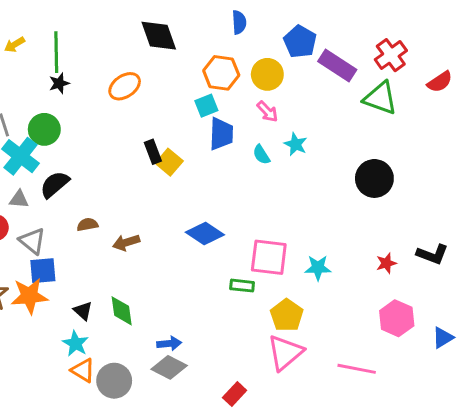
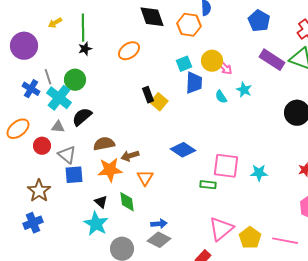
blue pentagon: (300, 42) -> (259, 21), moved
purple rectangle: (337, 65) -> (272, 60), moved
orange hexagon: (221, 73) -> (189, 25), moved
yellow circle: (267, 74) -> (212, 61), moved
brown semicircle: (87, 225) -> (104, 144), size x1.5
orange star: (29, 296) -> (110, 170), moved
yellow pentagon: (287, 315) -> (250, 238), moved
cyan star: (75, 344) -> (96, 224), size x1.4
pink triangle: (285, 352) -> (221, 229), moved
orange triangle: (83, 370) -> (145, 178), moved, turned 30

